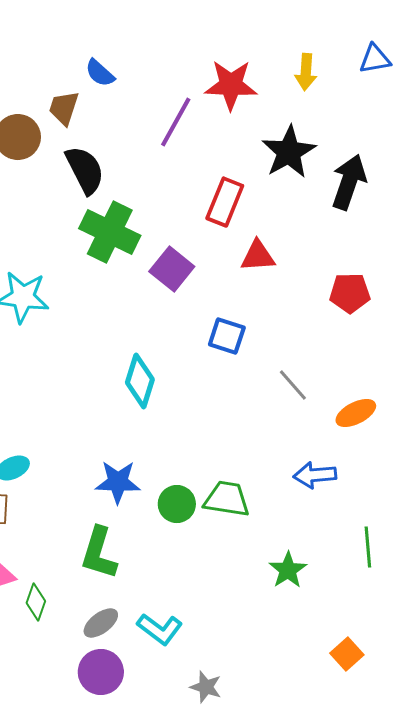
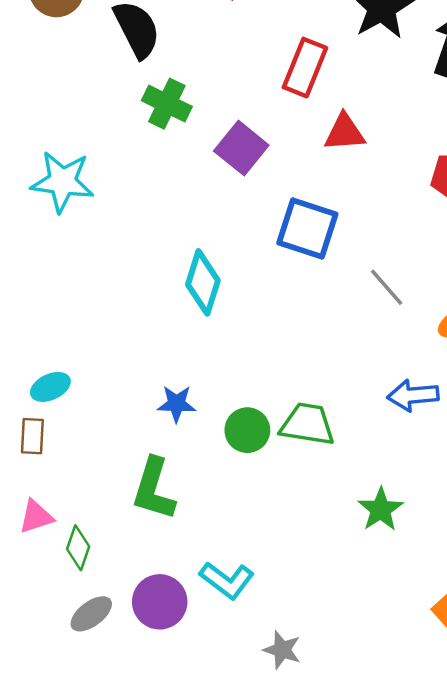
green cross: (110, 232) -> (167, 104), size x0.7
blue square: (227, 336) -> (307, 228), size x1.4
blue star: (118, 482) -> (176, 404), size x0.7
gray ellipse: (101, 623) -> (91, 614), moved
purple circle: (101, 672) -> (160, 602), moved

